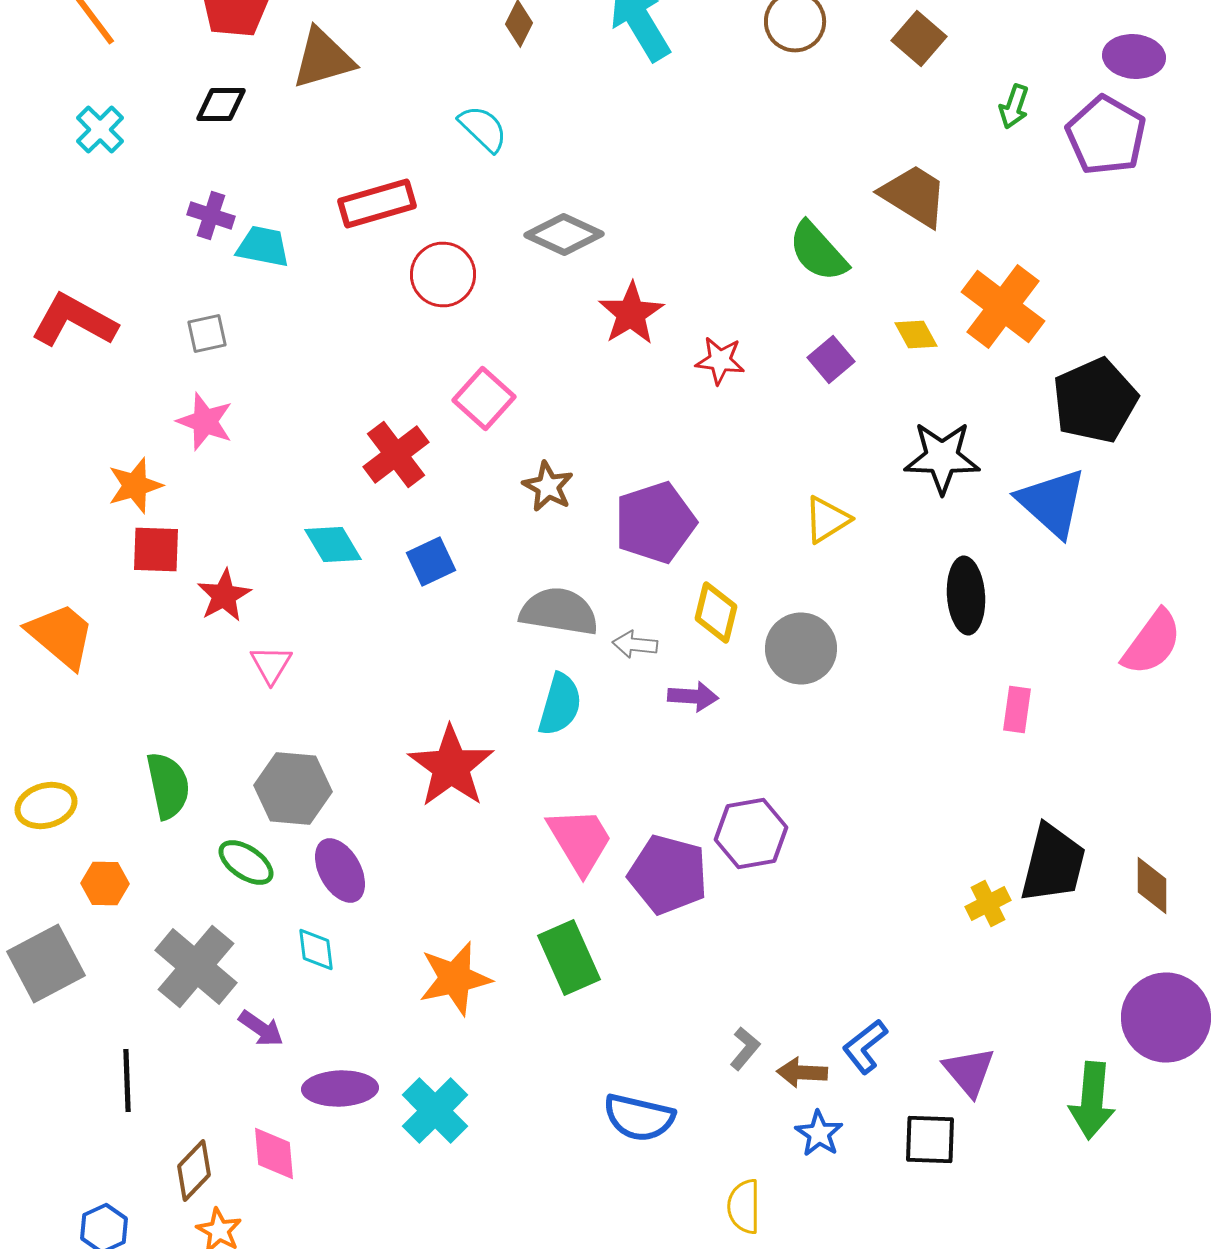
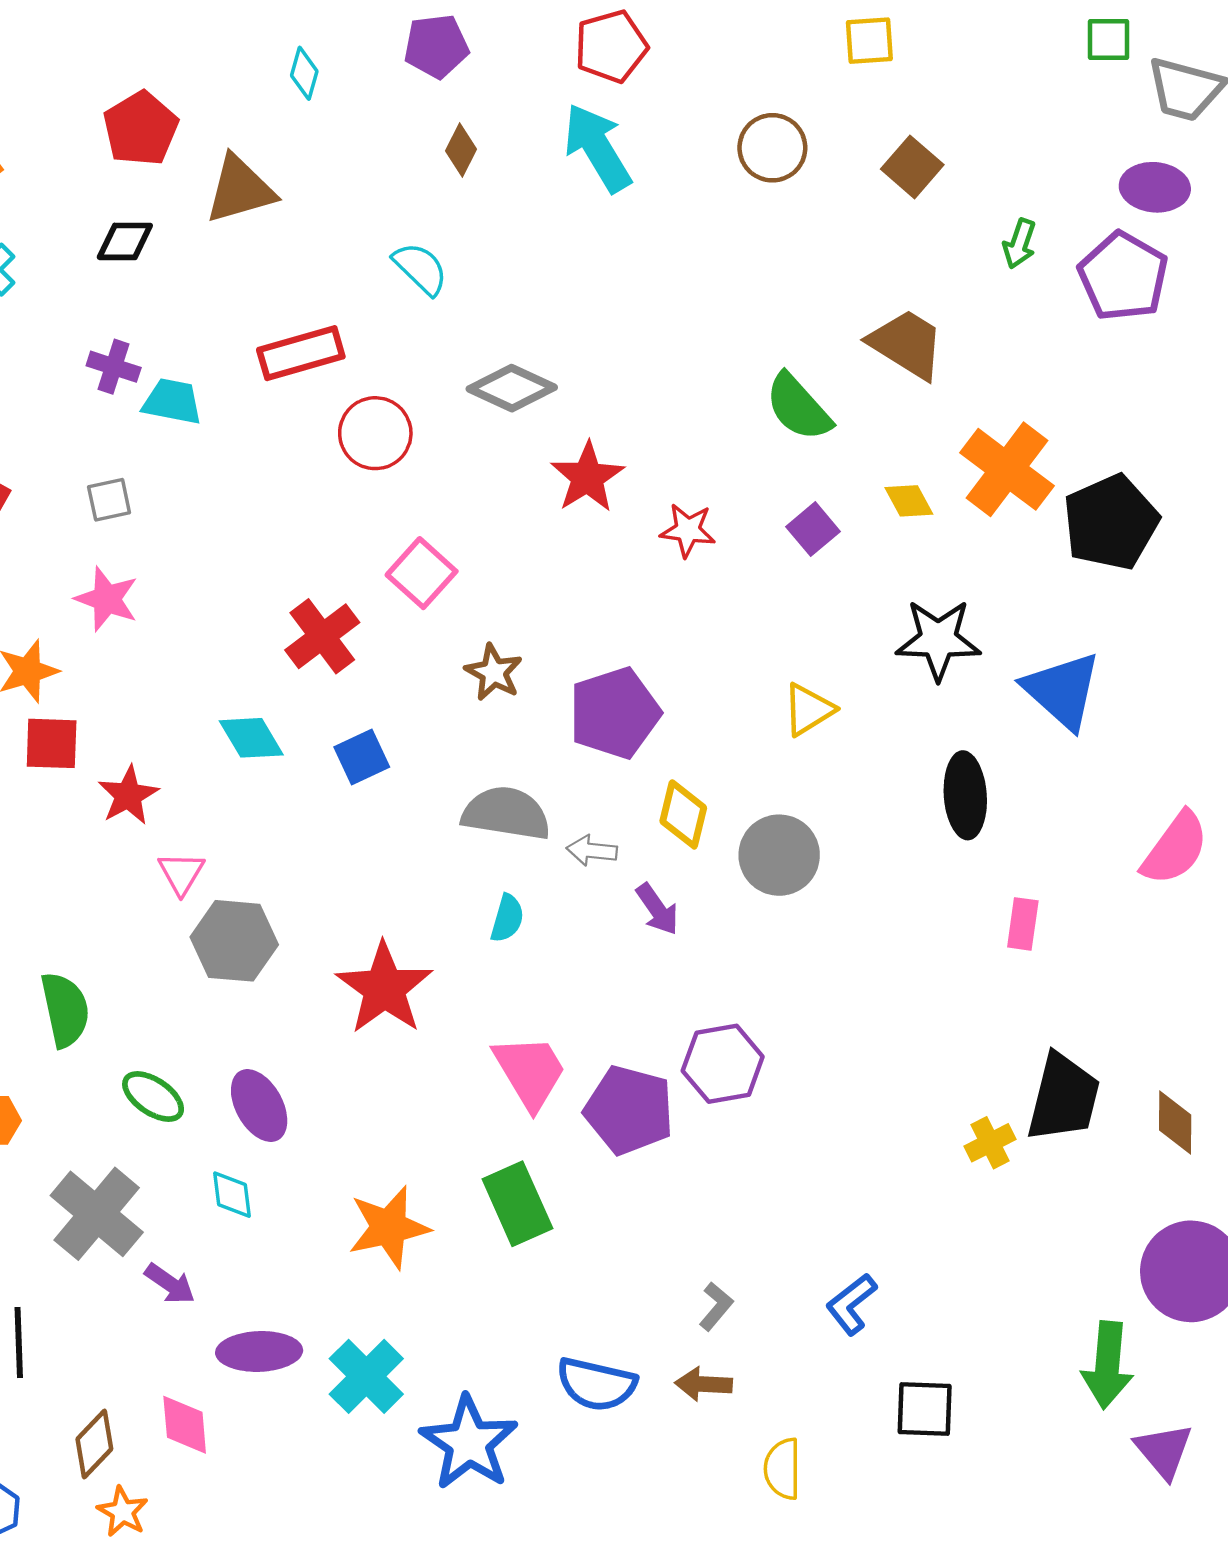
black pentagon: (1095, 400) -> (1111, 522), moved
purple arrow: (693, 696) -> (657, 909), turned 51
cyan semicircle: (560, 704) -> (507, 918), size x0.7
gray hexagon: (293, 788) -> (234, 941), moved
brown arrow: (802, 1072) -> (704, 1384), moved
purple triangle: (969, 1072) -> (1164, 1451), moved
blue star: (819, 1134) -> (469, 1443), moved, size x1.8
yellow semicircle: (744, 1206) -> (783, 1469), moved

